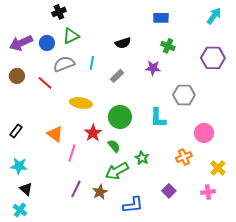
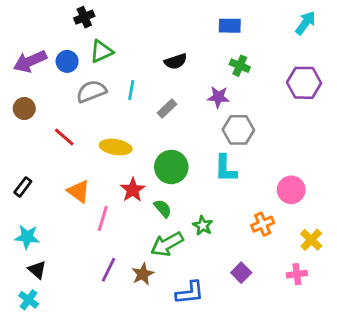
red line: (45, 83) -> (64, 137), moved
gray hexagon: (184, 95) -> (238, 130), moved

